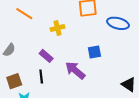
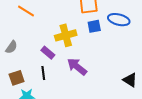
yellow cross: (58, 28) -> (66, 35), moved, size x1.5
blue square: (94, 52) -> (94, 26), moved

